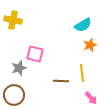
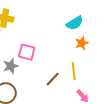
brown line: (61, 81) -> (53, 79), turned -49

